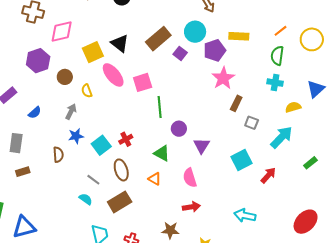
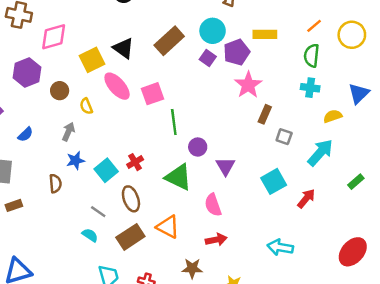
purple square: (180, 53) -> (208, 58), moved
green triangle: (162, 153) -> (178, 177), size x1.4
orange triangle: (155, 179) -> (168, 227), moved, size x1.5

